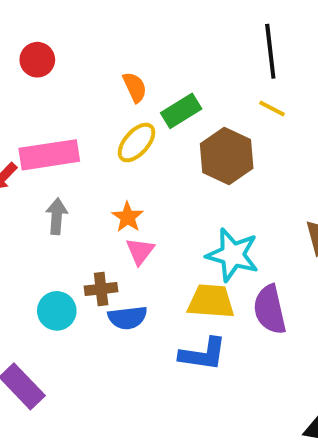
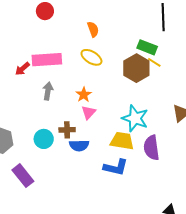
yellow line: (272, 109) -> (154, 62), moved
green rectangle: (181, 111) -> (147, 47), moved, turned 48
yellow ellipse: (137, 143) -> (91, 57), turned 75

